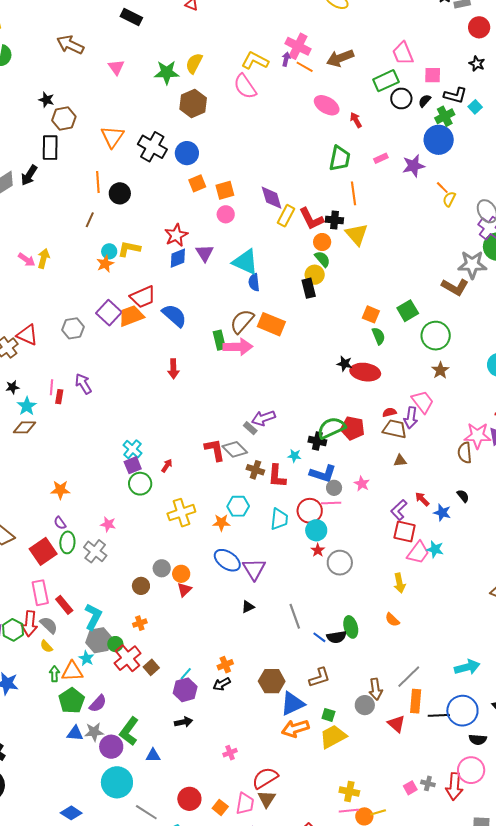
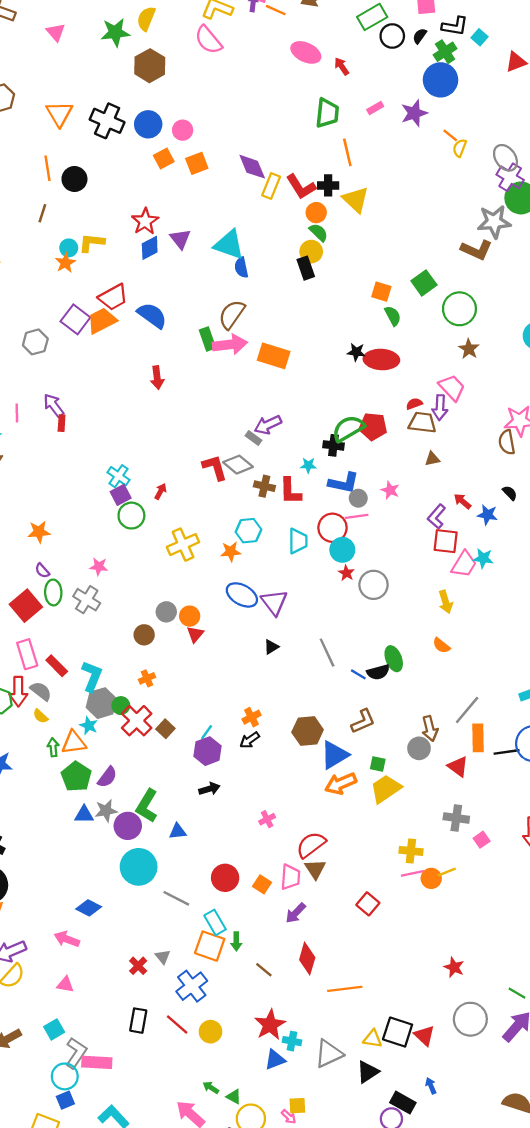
pink circle: (226, 214) -> (183, 130), moved
orange rectangle: (271, 324) -> (274, 356), moved
red rectangle: (59, 397) -> (62, 423), moved
gray cross: (428, 783) -> (456, 818), moved, size x1.5

